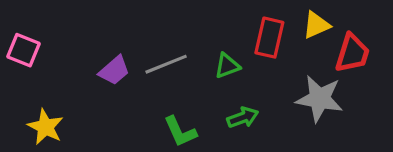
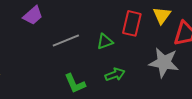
yellow triangle: (316, 25) -> (162, 15), turned -30
purple trapezoid: (114, 70) -> (33, 15), moved

